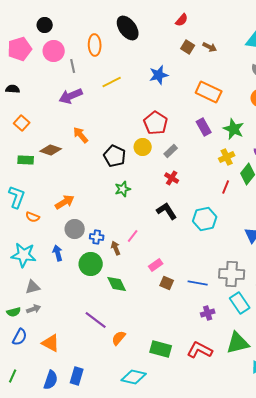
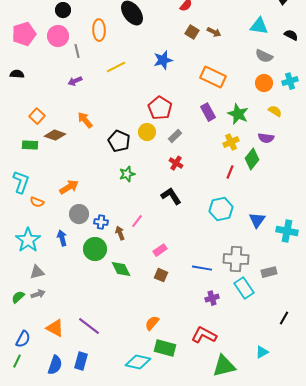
black circle: (45, 25) -> (63, 10), moved
purple arrow: (71, 96) -> (75, 81), size x0.6
orange square: (22, 123) -> (37, 116), moved
cyan hexagon: (205, 219) -> (221, 209), moved
cyan star: (24, 255) -> (28, 240), turned 30
brown square: (167, 283) -> (161, 275), moved
green semicircle: (14, 312) -> (18, 297), turned 152
purple line: (96, 320) -> (89, 326), moved
blue semicircle: (20, 337) -> (23, 339), moved
orange semicircle: (119, 338) -> (152, 323), moved
green triangle: (238, 343) -> (224, 366), moved
green rectangle: (161, 349) -> (165, 348), moved

